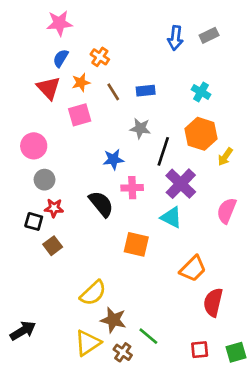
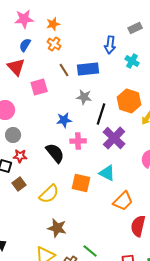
blue arrow: (175, 38) -> (110, 45), moved
orange star: (81, 83) -> (53, 24), moved
blue rectangle: (146, 91) -> (88, 69), size x1.5
cyan cross: (201, 92) -> (132, 61), moved
cyan triangle: (171, 217) -> (107, 173), moved
yellow semicircle: (93, 293) -> (49, 194), moved
brown star: (113, 320) -> (57, 228), moved

